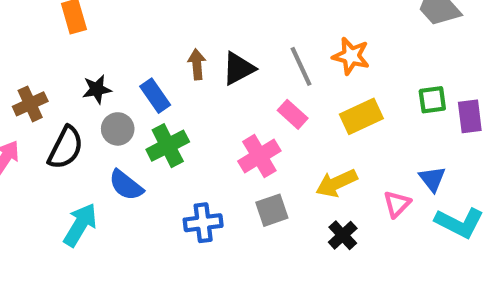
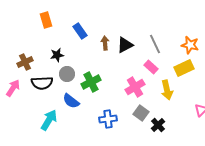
orange star: (351, 56) -> (190, 45), moved
blue rectangle: (155, 96) -> (80, 31), moved
black semicircle: (66, 148) -> (42, 83), turned 60
yellow arrow: (336, 183) -> (167, 90), moved, turned -78
gray square: (272, 210) -> (141, 113), turned -35
black cross: (343, 235) -> (158, 125), moved

